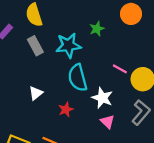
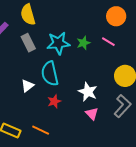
green star: (97, 29) -> (83, 43), moved
pink line: (120, 69) -> (108, 42), moved
cyan semicircle: (78, 78) -> (50, 74), moved

